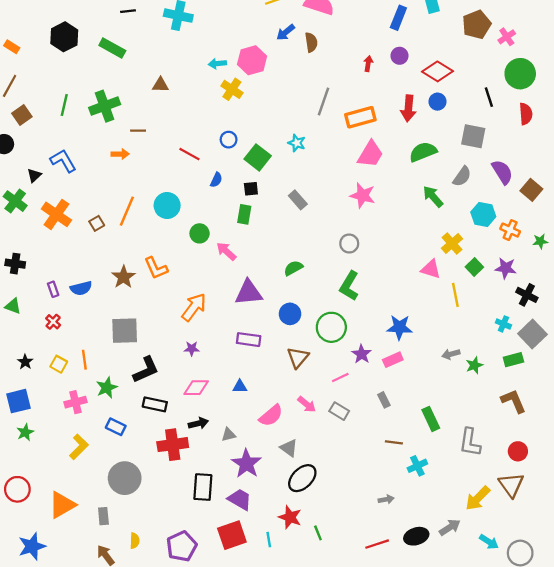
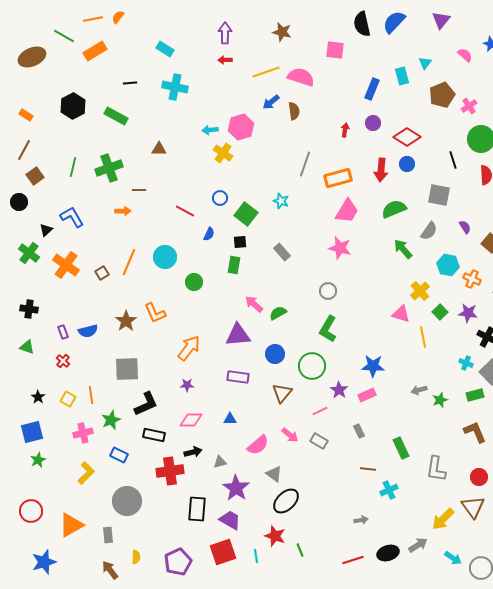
purple semicircle: (502, 172) -> (465, 227), size x0.6
pink arrow: (226, 251) -> (254, 304), moved

